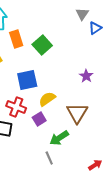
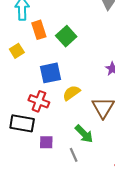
purple square: (39, 119) -> (46, 142), moved, turned 32
green arrow: (59, 138) -> (84, 134), turned -102

